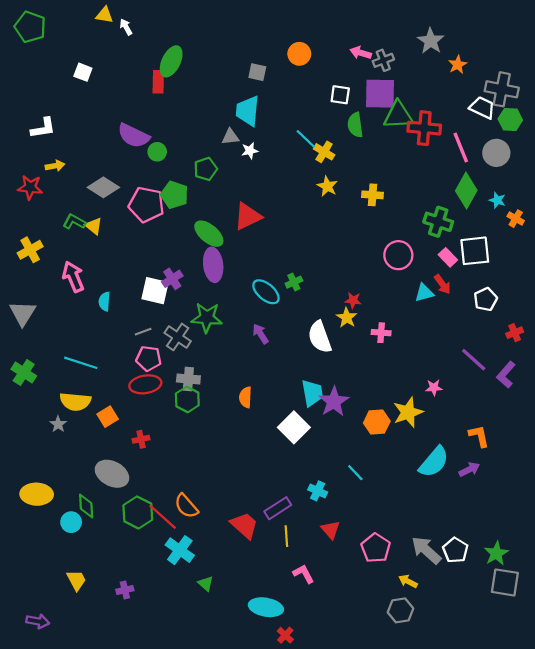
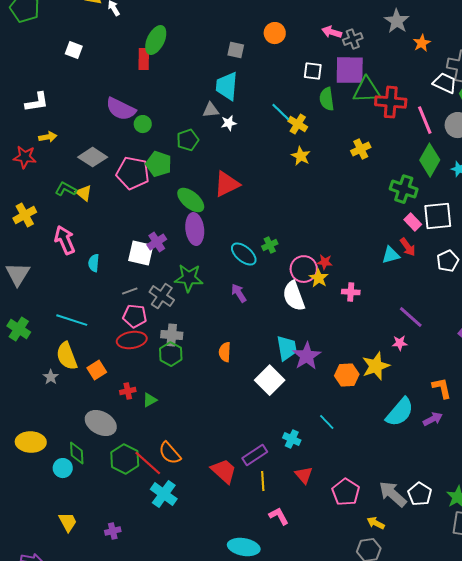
yellow cross: (373, 195) -> (361, 149), moved, turned -30
pink circle: (398, 255) -> (304, 269), moved
purple line: (474, 360) -> (411, 317), moved
yellow semicircle: (75, 402) -> (67, 356), turned 64
green triangle: (206, 584) -> (150, 400), moved, turned 49

